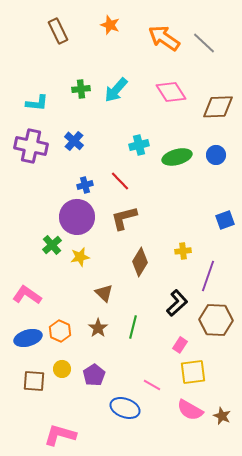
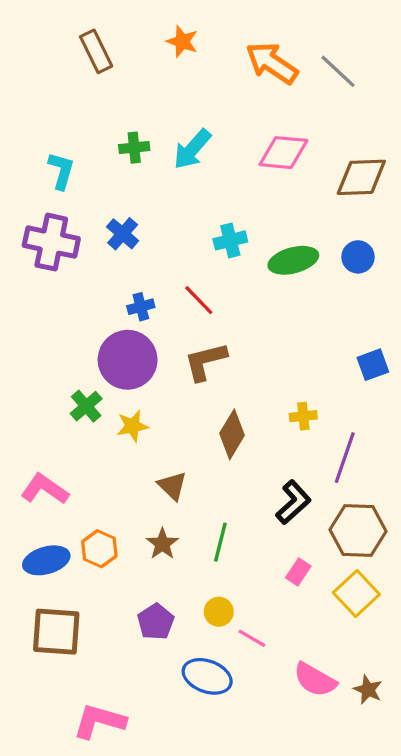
pink diamond: (171, 92) -> (283, 153), turned -52
cyan L-shape: (37, 103) -> (61, 171), turned -80
yellow circle: (62, 369) -> (219, 612), moved
yellow square: (193, 372) -> (356, 593), moved, turned -36
brown square: (34, 381) -> (56, 632), size x1.4

